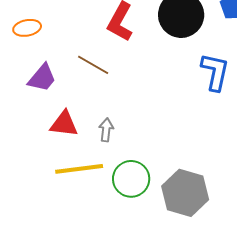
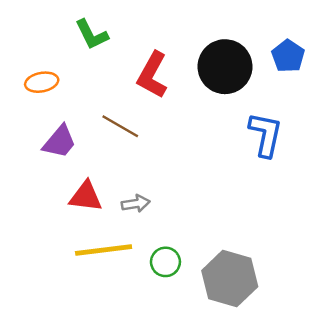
gray arrow: (106, 130) -> (136, 204), turned 75
green circle: (131, 179) -> (165, 262), size x0.7

